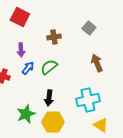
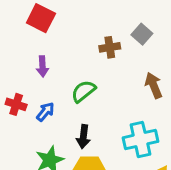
brown cross: (54, 37) -> (110, 47), moved
blue arrow: (28, 68) -> (45, 112), moved

